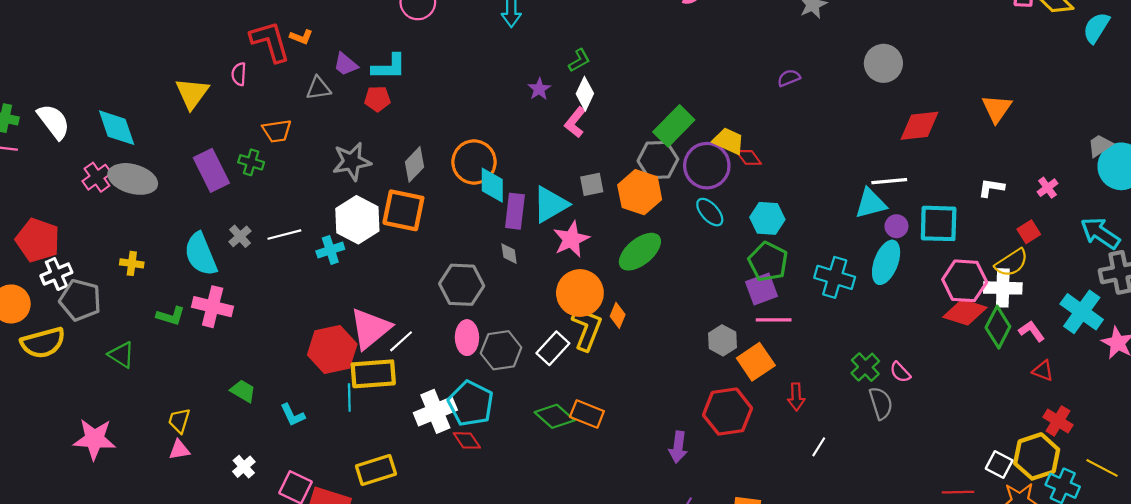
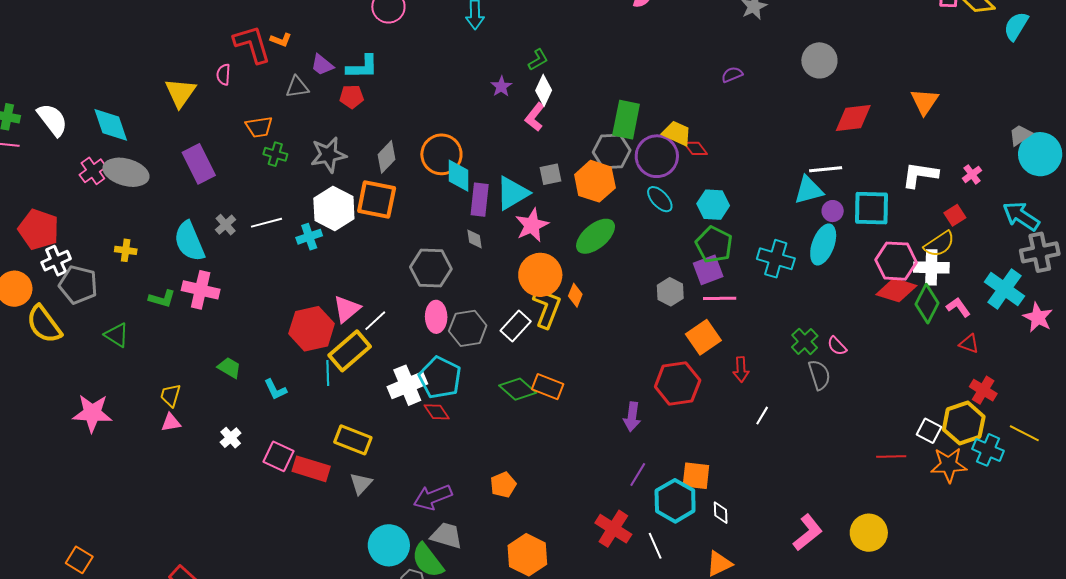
green rectangle: (674, 126) -> (626, 120), turned -33
green cross: (251, 162) -> (275, 154), moved
white L-shape: (991, 188) -> (920, 175), size x1.5
pink triangle: (370, 328) -> (347, 309), size x0.7
gray hexagon: (722, 340) -> (670, 292), moved
yellow semicircle: (43, 343) -> (44, 324), turned 69
yellow rectangle: (373, 374) -> (350, 351), turned -36
yellow rectangle: (376, 470) -> (353, 440), turned 39

